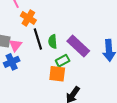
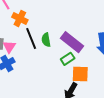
green rectangle: (63, 61) -> (68, 59), moved
orange square: (57, 74) -> (80, 74), moved

